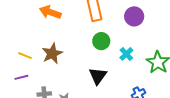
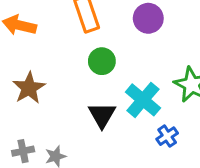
cyan cross: (126, 54) -> (143, 100), moved, size x1.6

